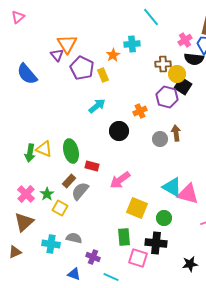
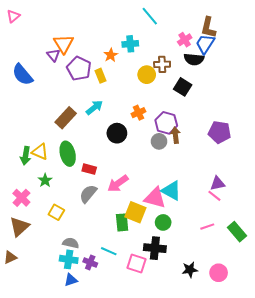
yellow circle: (177, 74) -> (147, 75), moved
purple hexagon: (167, 97) -> (166, 123), moved
brown rectangle: (69, 181) -> (66, 118), moved, size x1.5
gray semicircle: (80, 191) -> (88, 194), moved
green star: (47, 194) -> (45, 180), moved
pink triangle: (188, 194) -> (155, 198), moved
green rectangle: (124, 237) -> (122, 222), moved
cyan cross: (51, 244) -> (69, 259), moved
blue triangle: (74, 274) -> (71, 280), turned -40
cyan line: (111, 277) -> (109, 251), moved

